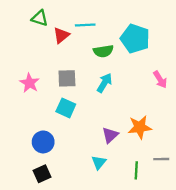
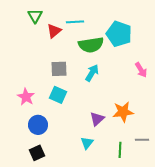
green triangle: (40, 18) -> (35, 16), turned 42
green semicircle: (103, 51) -> (91, 45), size x1.4
pink star: (30, 83) -> (26, 97), moved

